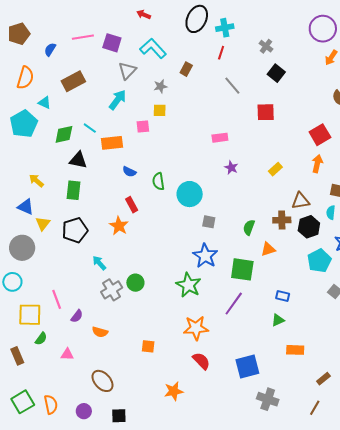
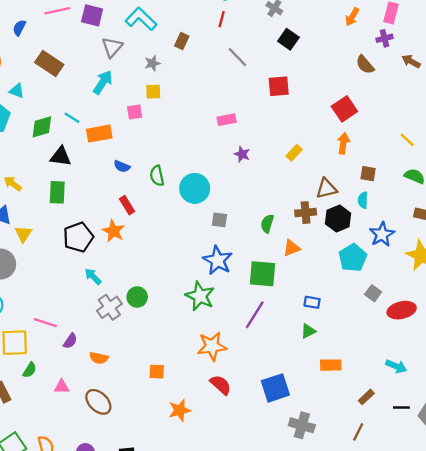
brown rectangle: (73, 81) -> (49, 64), turned 65
black pentagon: (75, 230) -> (78, 237), moved
pink line: (57, 299) -> (45, 323), turned -48
brown ellipse: (102, 381) -> (98, 402), moved
orange star: (174, 391) -> (180, 410), moved

